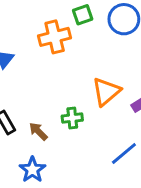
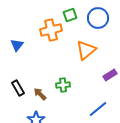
orange triangle: (106, 92) -> (86, 50), moved

